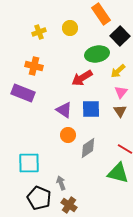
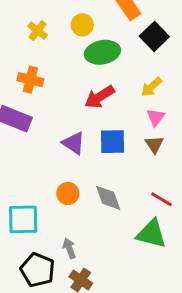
yellow cross: (39, 32) -> (38, 31), turned -32
green ellipse: (97, 54) -> (102, 52), moved
orange circle: (68, 135) -> (68, 193), moved
gray diamond: (88, 148) -> (108, 198), turned -75

